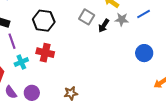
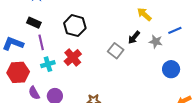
gray square: (87, 17) -> (116, 51), moved
gray star: (122, 19) -> (156, 42), moved
red cross: (45, 53) -> (73, 58), turned 30

